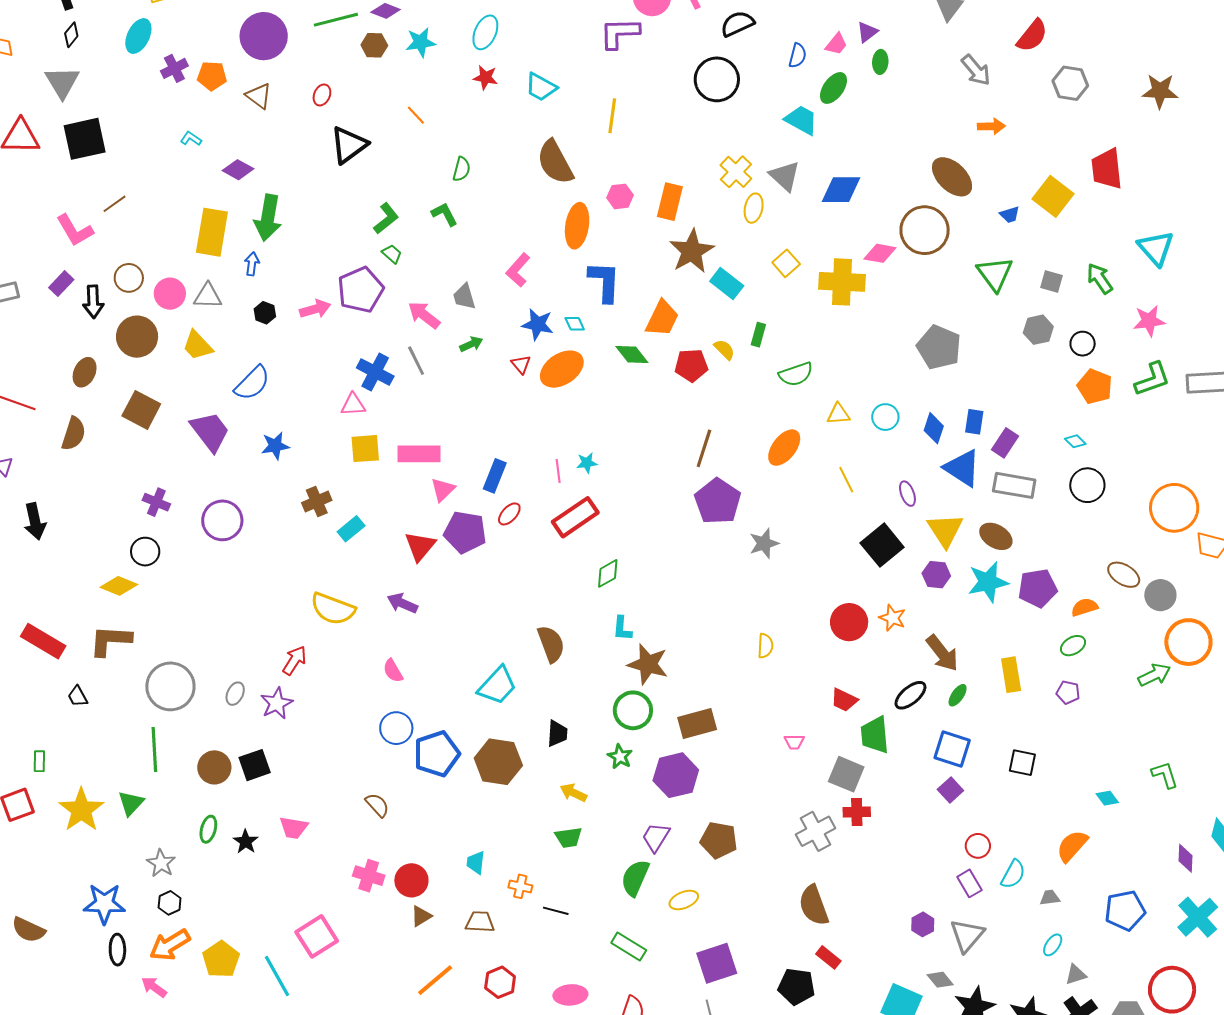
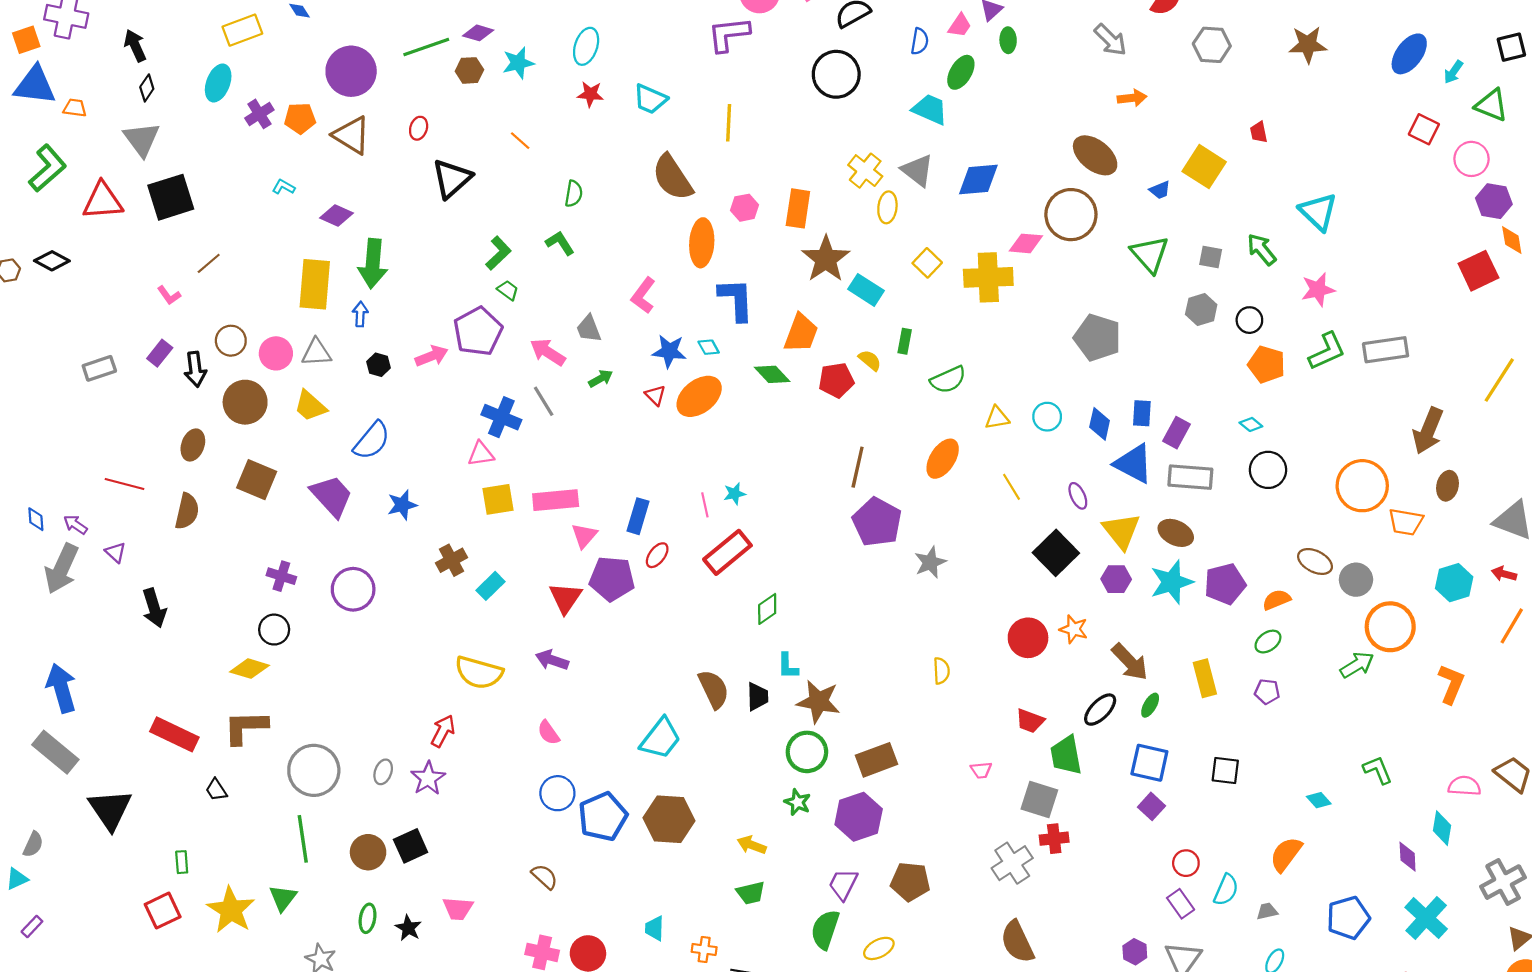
brown triangle: (259, 96) -> (352, 135), size x1.4
red trapezoid: (1107, 169) -> (1259, 132), size x0.5
pink L-shape: (75, 230) -> (169, 295), size x0.6
black trapezoid: (557, 733) -> (758, 697), moved

